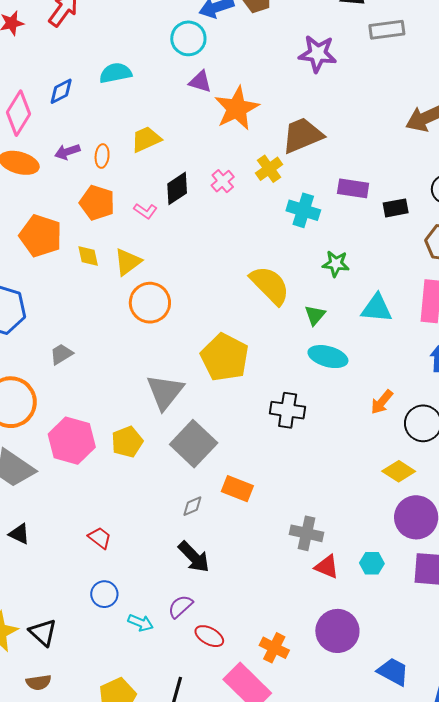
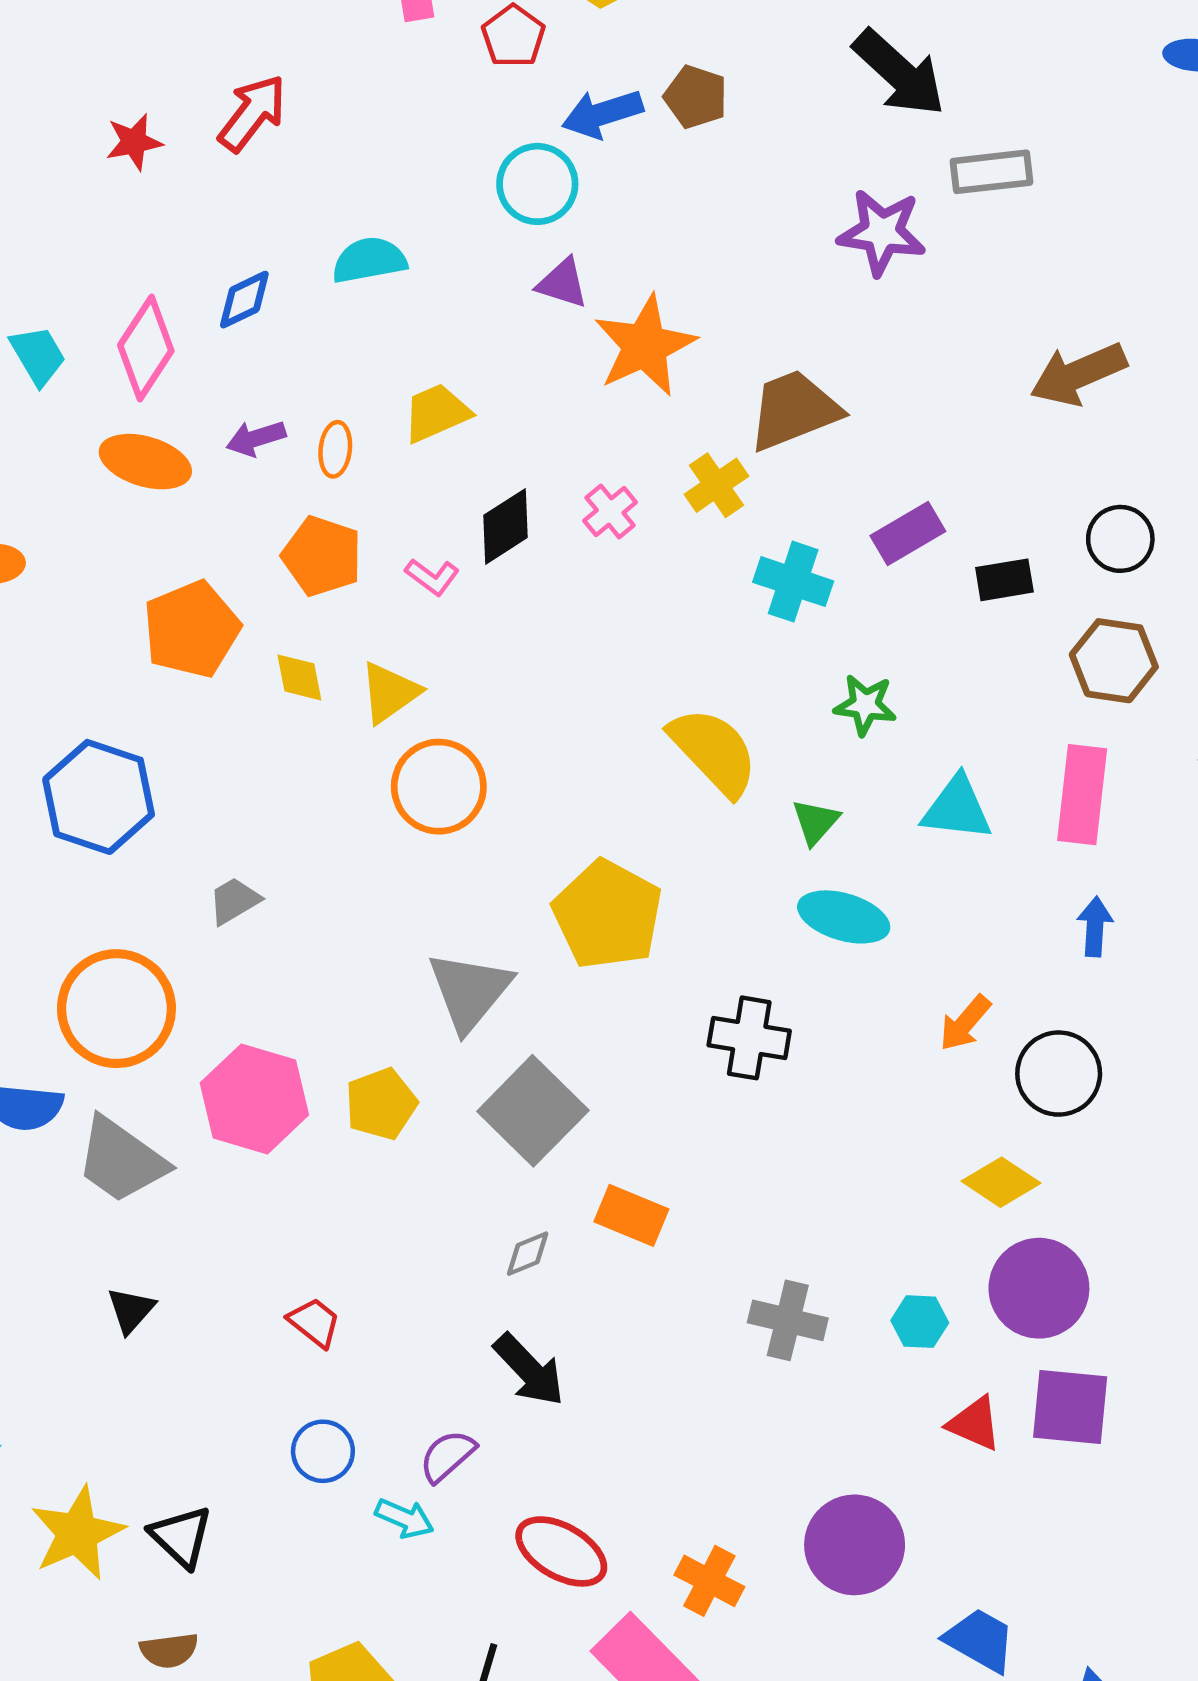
purple star: (318, 54) -> (882, 232), moved
purple rectangle: (353, 188) -> (908, 533), turned -40
orange pentagon: (41, 236) -> (192, 629), turned 30
black triangle: (19, 534) -> (131, 1310), turned 45
cyan hexagon: (372, 563) -> (920, 1322), moved
red triangle: (327, 567) -> (975, 1424), moved
purple semicircle: (180, 606) -> (447, 1456), moved
red ellipse: (209, 636) -> (561, 1551), size x1.4

